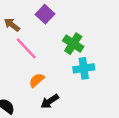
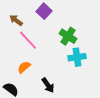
orange semicircle: (37, 80) -> (24, 67), moved
black arrow: (50, 101) -> (48, 85), turned -91

